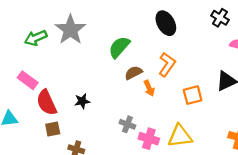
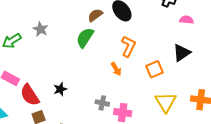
gray star: (70, 30) -> (41, 29), size x0.6
brown semicircle: (133, 73) -> (95, 15), moved
yellow triangle: (180, 136) -> (166, 102), moved, turned -45

